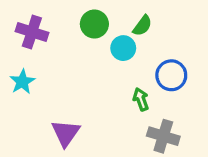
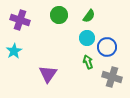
cyan circle: (123, 48) -> (87, 38), moved
purple triangle: (66, 133) -> (48, 74), moved
gray cross: (163, 136) -> (112, 77), moved

